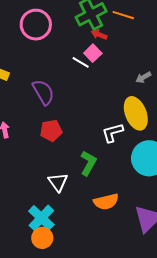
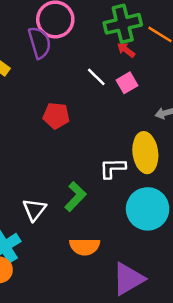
pink square: (93, 53) -> (127, 83), moved
purple semicircle: (43, 92) -> (40, 43), moved
red pentagon: (51, 131) -> (56, 116), moved

